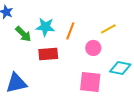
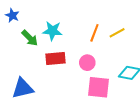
orange line: (70, 31) -> (94, 33), moved
pink circle: (93, 48) -> (87, 63), moved

